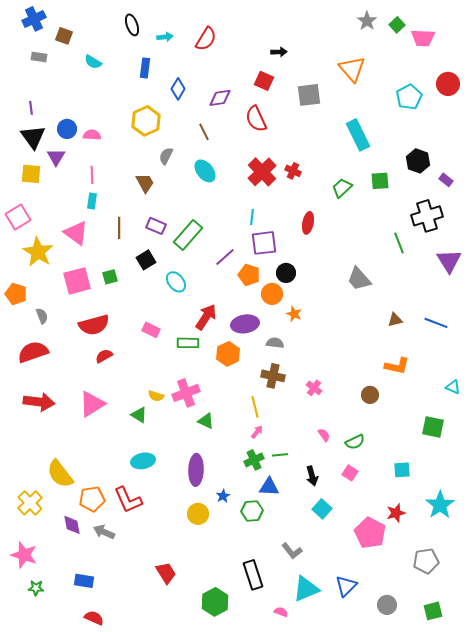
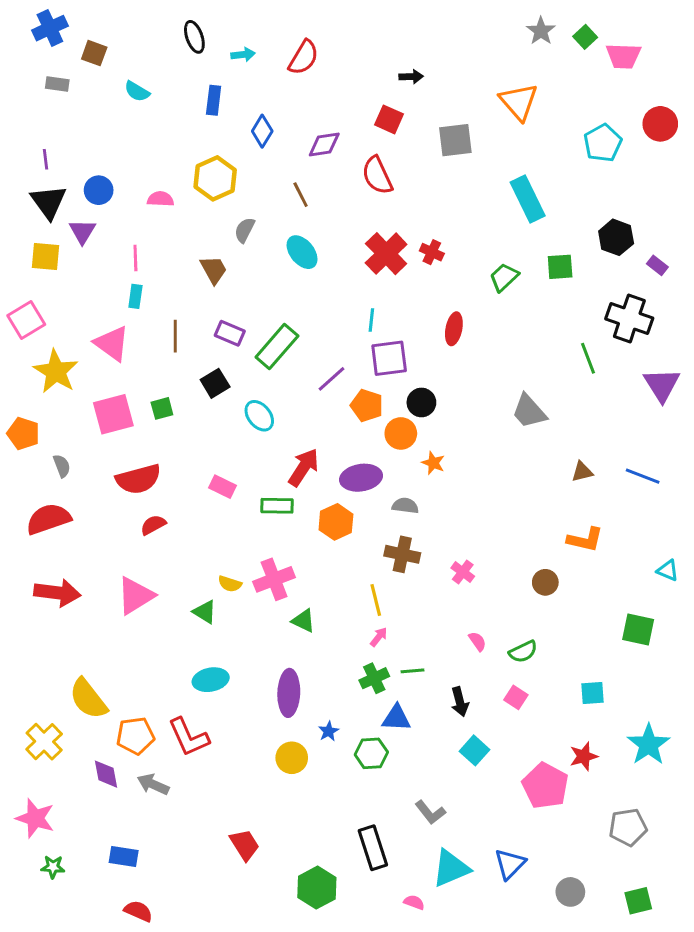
pink semicircle: (92, 135) -> (161, 199), moved
black cross: (427, 216) -> (629, 318), turned 36

